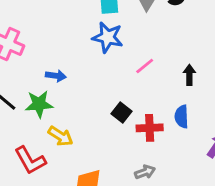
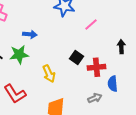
black arrow: (189, 75) -> (121, 47), moved
blue semicircle: (182, 117) -> (113, 84), moved
yellow arrow: (61, 136) -> (49, 74), moved, turned 36

